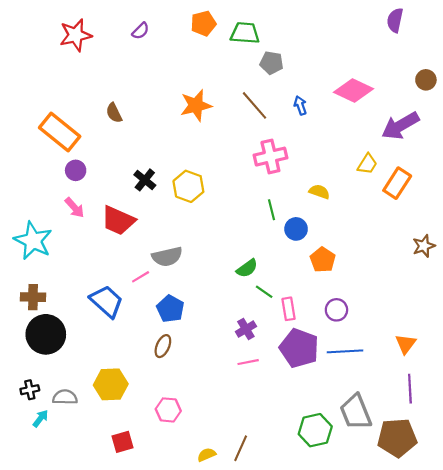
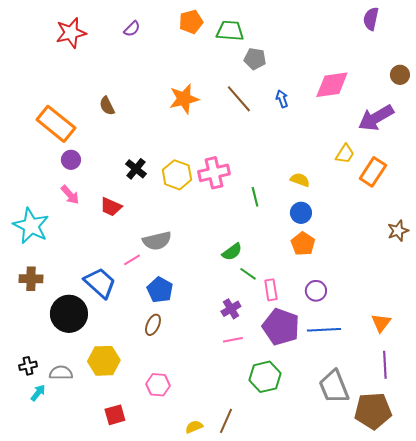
pink diamond: (354, 91) -> (332, 85), turned -33
pink cross: (270, 157) -> (214, 173), moved
red trapezoid: (118, 220) -> (111, 207), size x0.7
blue circle: (296, 229) -> (301, 213), moved
black circle: (46, 334) -> (69, 314), moved
green hexagon: (315, 430) -> (265, 377), moved

